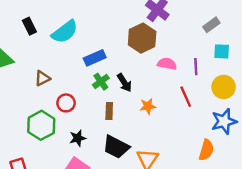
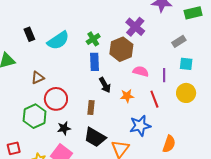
blue rectangle: (95, 58) -> (94, 62), moved, turned -72
green cross: (101, 82) -> (93, 39), moved
red circle: (66, 103) -> (56, 99), size x1.5
orange star: (148, 106) -> (127, 96), moved
blue star: (224, 121) -> (140, 126), moved

